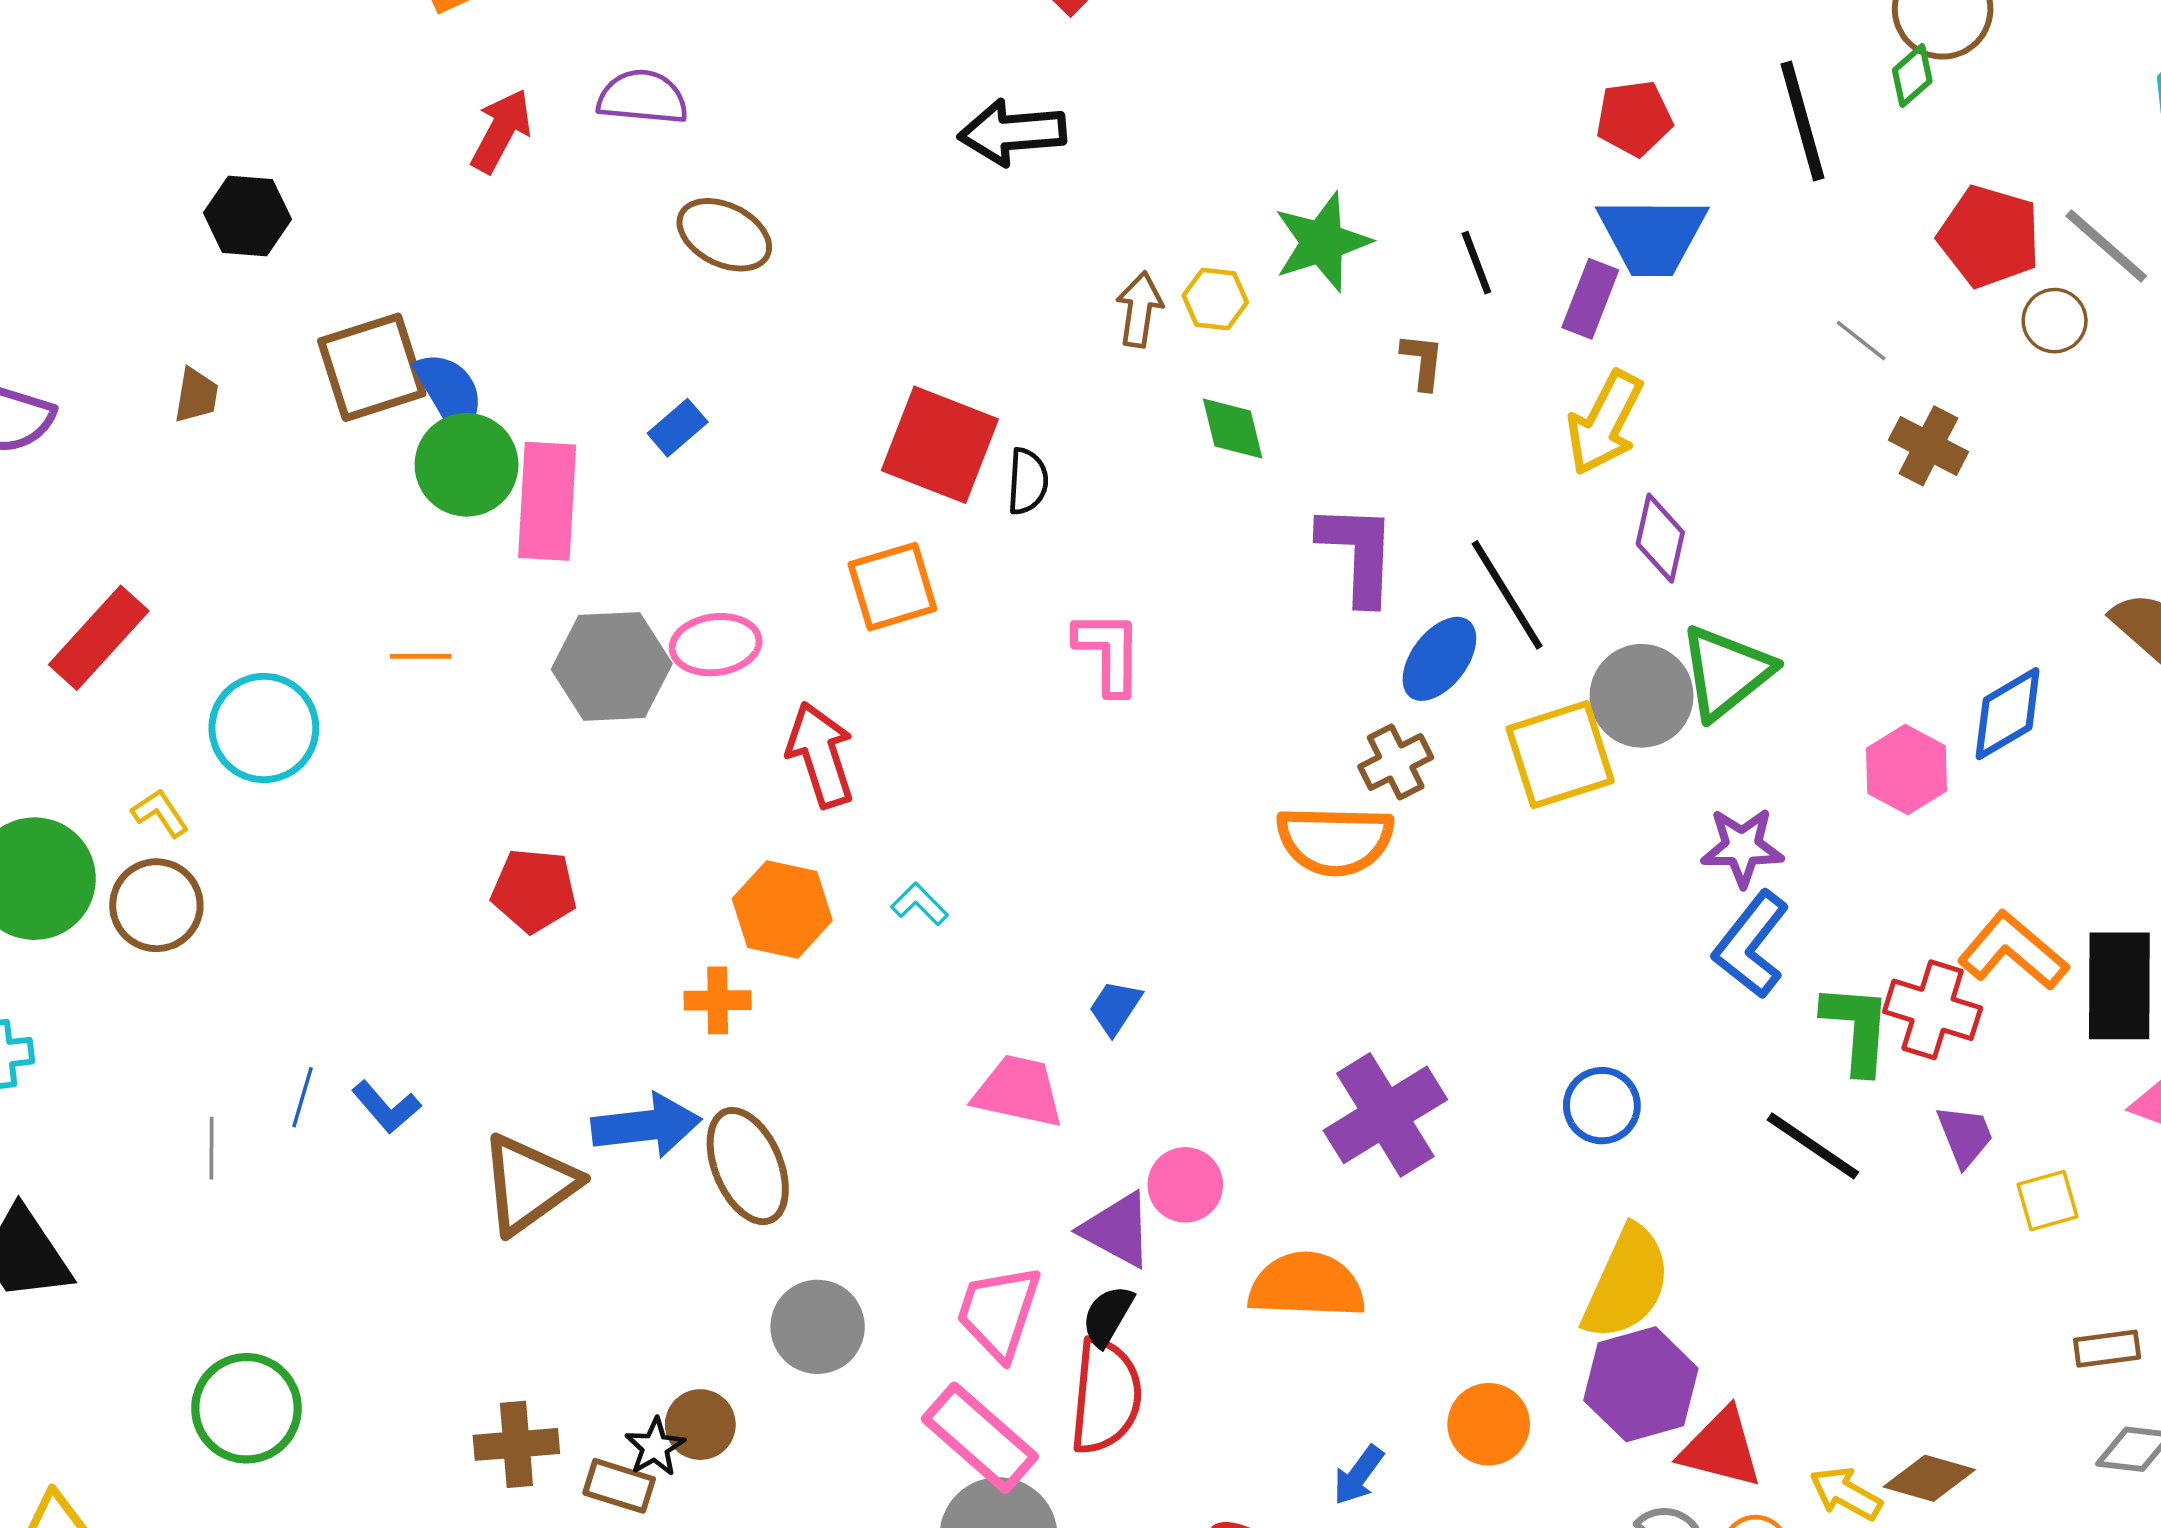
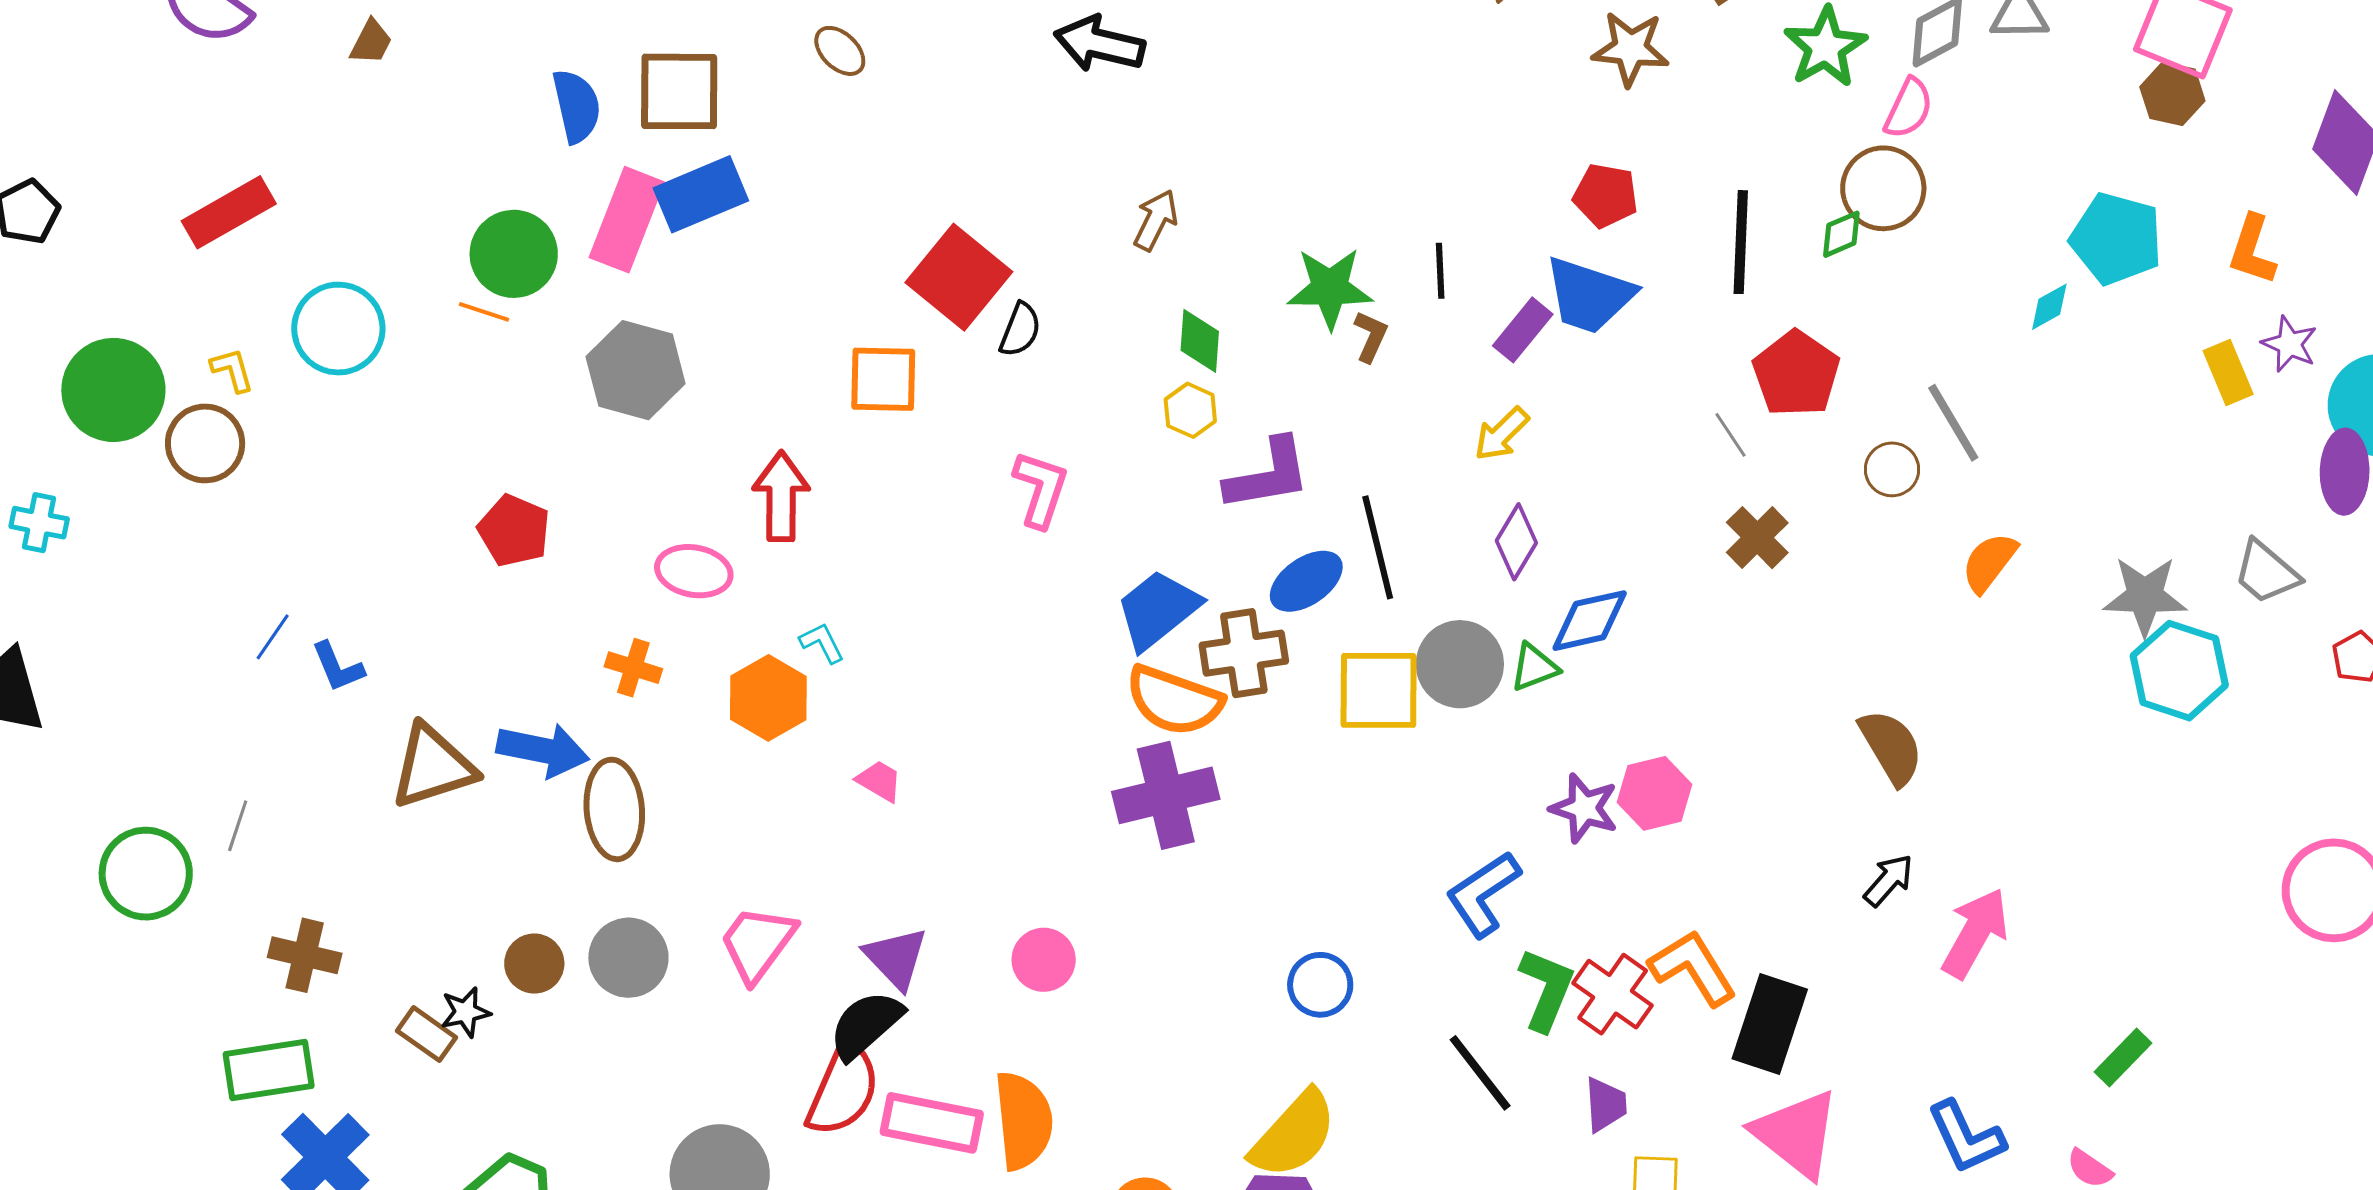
brown ellipse: (724, 235) -> (840, 51), size x0.7
red pentagon: (1989, 237) -> (1796, 374), moved
green star: (1322, 242) -> (1330, 288), moved
yellow hexagon: (1215, 299) -> (1190, 410), moved
brown square: (372, 367) -> (679, 91), moved
yellow arrow: (1605, 423) -> (1502, 434), size x0.7
blue rectangle: (678, 428) -> (701, 194), moved, size x1.8
green circle: (467, 465) -> (514, 254), moved
purple L-shape: (1358, 553) -> (1268, 475), turned 60
pink ellipse: (716, 645) -> (694, 571), moved
green triangle: (1726, 672) -> (1534, 667), size x0.6
blue diamond: (2008, 714) -> (1590, 621), moved
brown cross: (1396, 762) -> (1244, 653), size x1.4
purple star: (1742, 847) -> (1584, 808), moved
orange hexagon: (782, 909) -> (768, 698), moved
blue trapezoid: (1115, 1007) -> (1158, 610), moved, size x1.8
pink trapezoid: (1019, 1091) -> (879, 781), moved, size x0.6
purple cross: (1385, 1115) -> (1166, 795), moved
gray line: (211, 1148) -> (238, 826), moved
pink circle: (1185, 1185) -> (1044, 960), moved
orange semicircle: (1307, 1285) -> (1023, 1121), moved, turned 64
pink trapezoid: (999, 1312) -> (758, 943), moved
black semicircle: (1108, 1316) -> (866, 1025), size x1.5
brown circle: (700, 1425) -> (534, 964), moved
pink rectangle: (980, 1438) -> (932, 1123), moved, turned -48
brown cross: (516, 1444) -> (305, 955), moved

